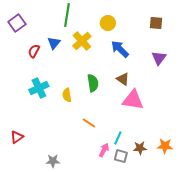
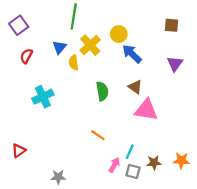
yellow circle: (108, 23) -> (119, 34), moved
red semicircle: (34, 51) -> (26, 56), moved
yellow semicircle: (67, 95) -> (74, 63), moved

